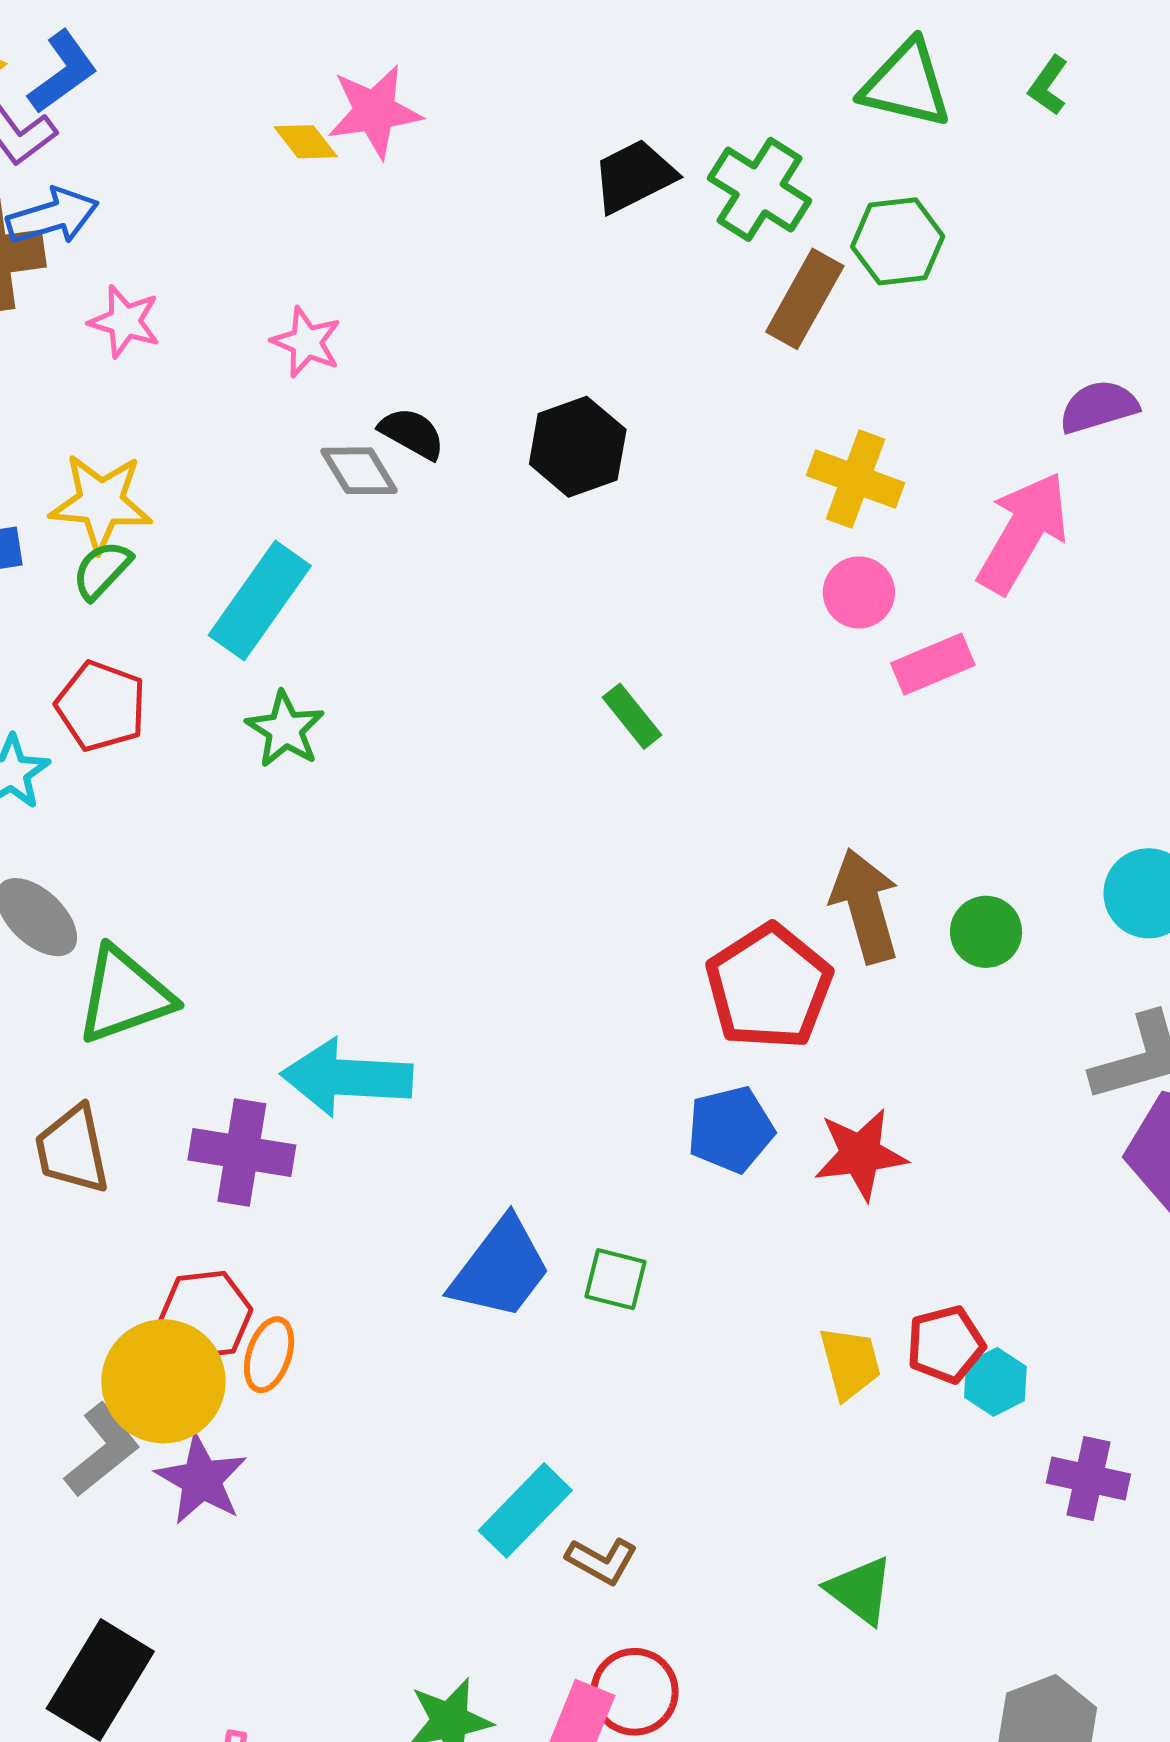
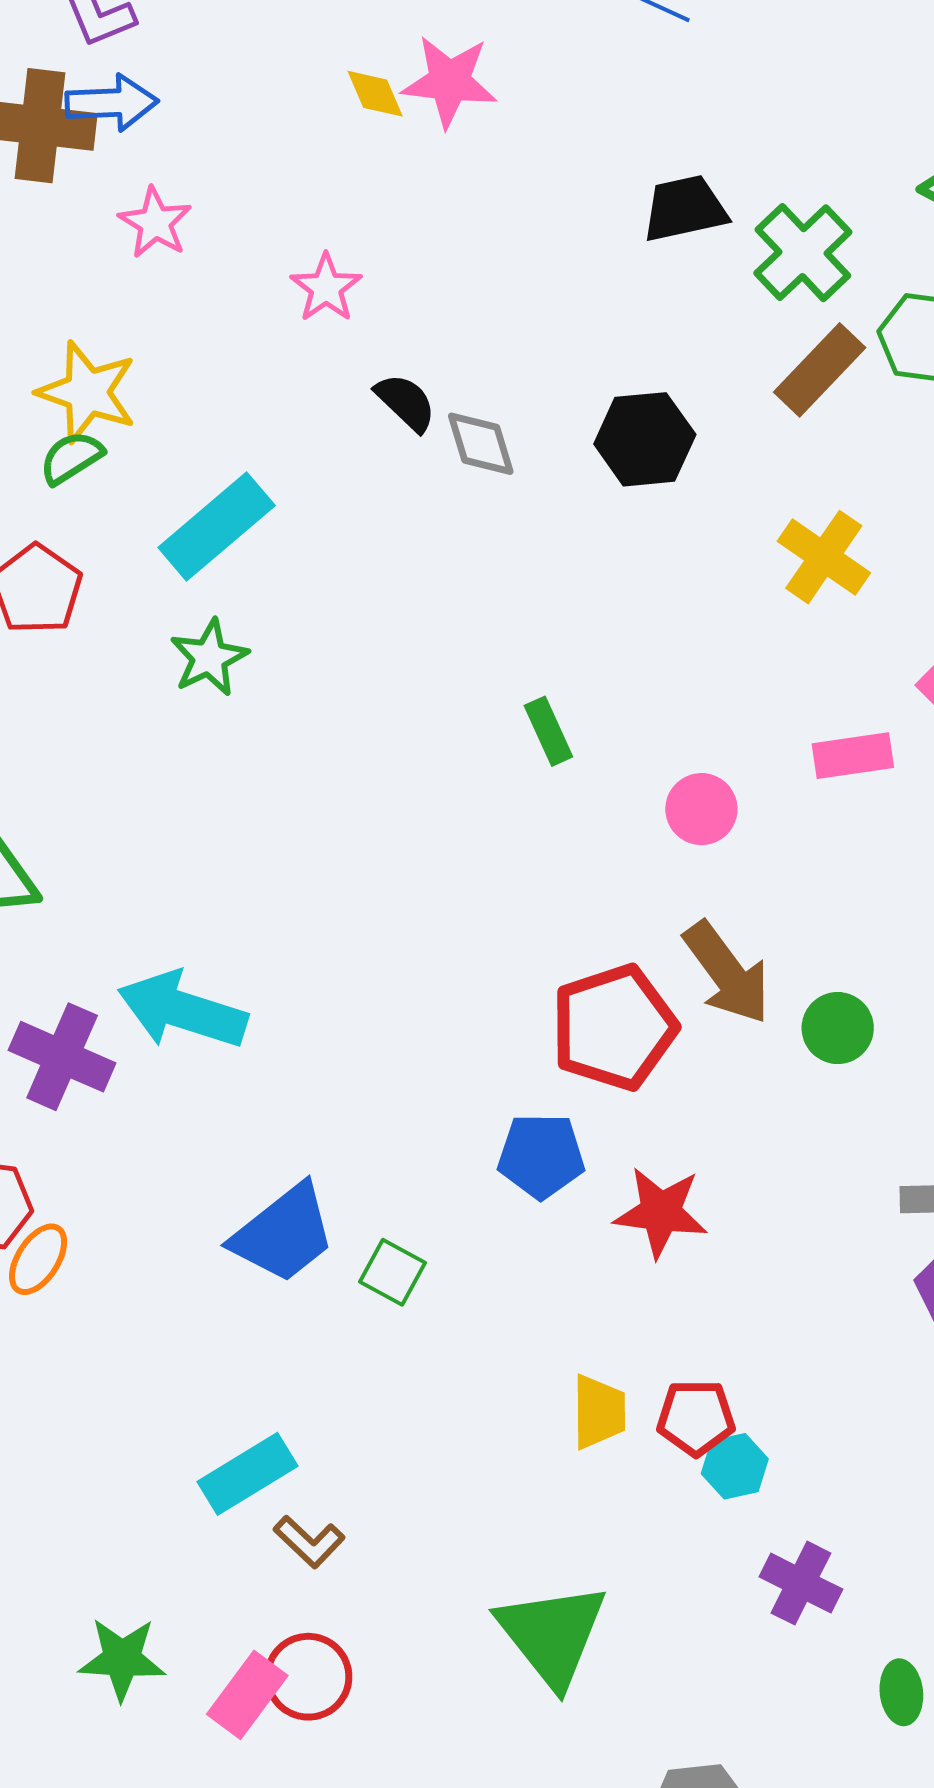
black hexagon: (578, 447) -> (645, 439), moved
gray diamond: (359, 471) -> (481, 444), moved
pink circle: (859, 592) -> (701, 809), moved
brown arrow: (865, 906) -> (727, 973), turned 145
green triangle: (860, 1590) -> (552, 1635), size x1.6

